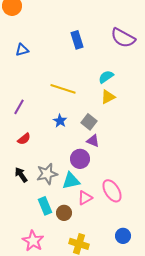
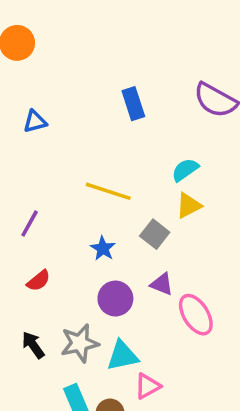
gray square: (89, 122) -> (155, 234), moved
purple circle: (80, 159) -> (115, 299), moved
pink ellipse: (112, 191) -> (196, 315), moved

